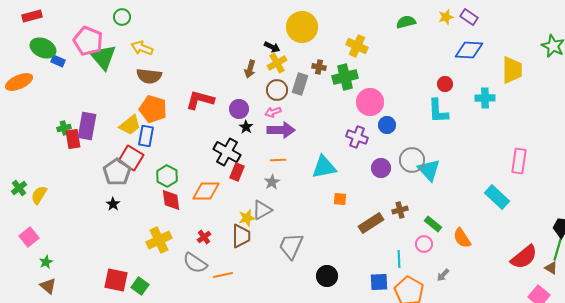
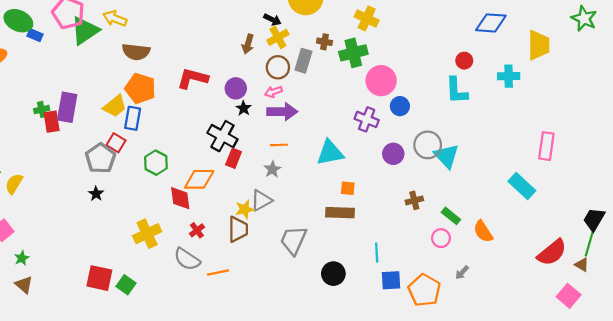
yellow arrow: (142, 48) -> (115, 18), moved
green triangle: (103, 57) -> (85, 31), turned 36
red square: (131, 158) -> (116, 143), size x0.7
red diamond: (171, 200) -> (180, 198), moved
brown rectangle: (371, 223) -> (340, 213), moved, turned 35
cyan line: (399, 259) -> (377, 253), moved

